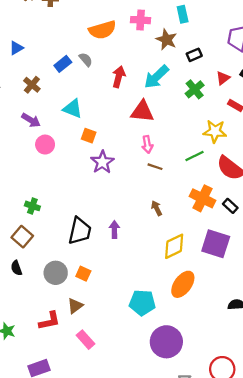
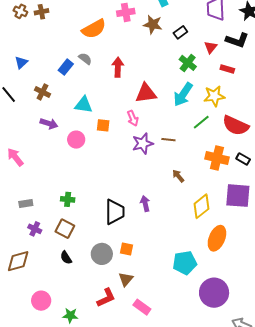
cyan arrow: (156, 77) -> (183, 94), moved
pink arrow: (147, 144) -> (133, 118), moved
pink circle: (45, 145) -> (76, 140), moved
purple star: (102, 162) -> (143, 144), moved, turned 30

